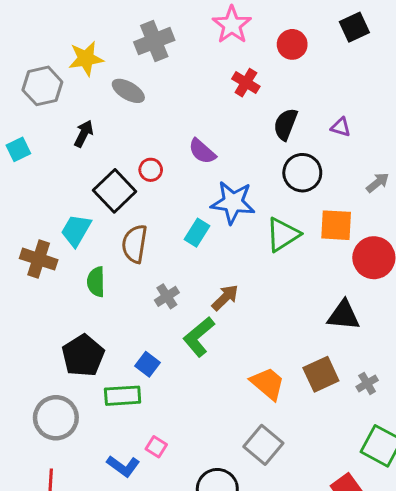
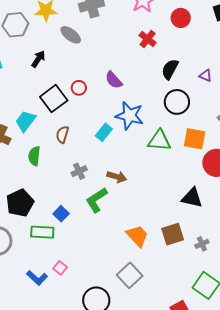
green triangle: (283, 235) -> (159, 140), turned 30
brown semicircle: (135, 244) -> (62, 135), size x0.7
brown arrow: (225, 298) -> (117, 177), turned 54

